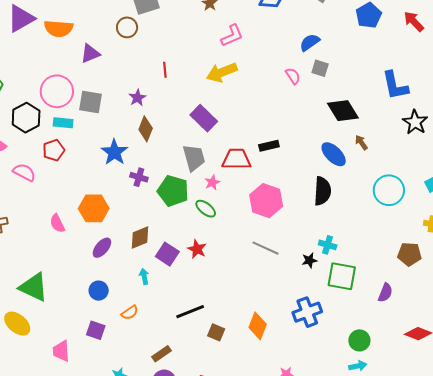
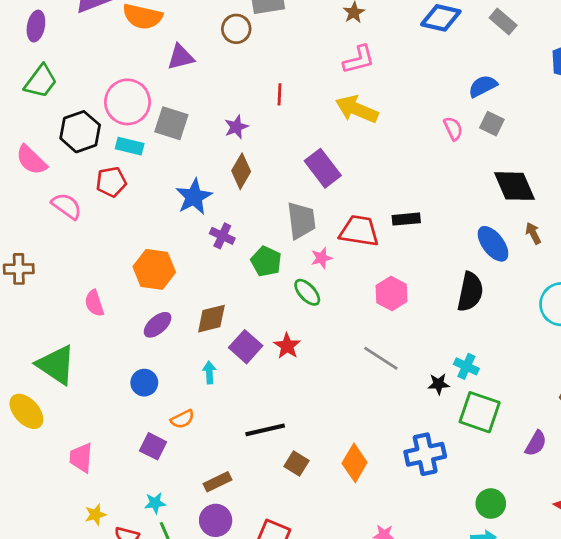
pink L-shape: (232, 36) -> (359, 60), moved
yellow arrow: (222, 72) -> (357, 109), turned 36
green pentagon: (173, 191) -> (266, 261), size x0.7
pink hexagon: (266, 201) -> (391, 294), size x0.7
pink semicircle: (57, 223) -> (94, 303), moved
purple square: (96, 330) -> (153, 446), moved

